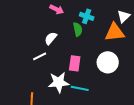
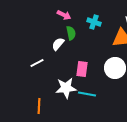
green semicircle: (78, 29) -> (71, 33), moved
white line: (40, 56) -> (37, 63), moved

